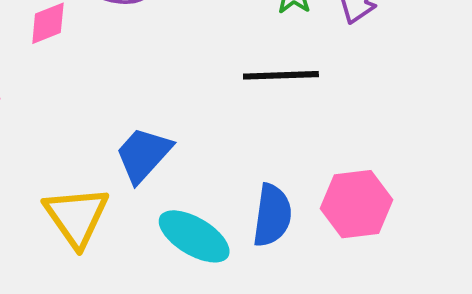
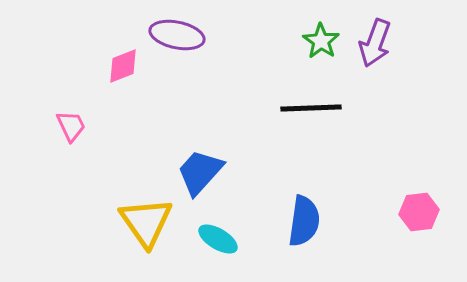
pink hexagon: (356, 204) -> (419, 212), moved, size x0.7
cyan ellipse: (194, 236) -> (218, 239), moved, size x0.7

